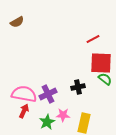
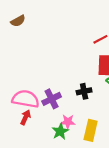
green star: (47, 122) -> (60, 131), moved

